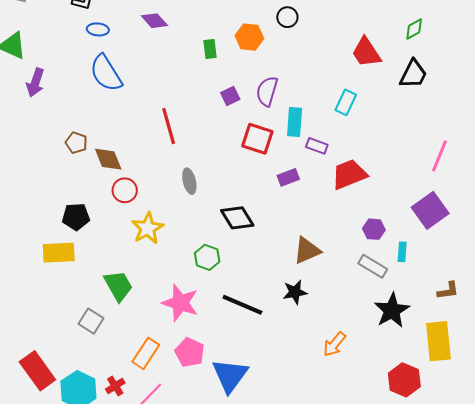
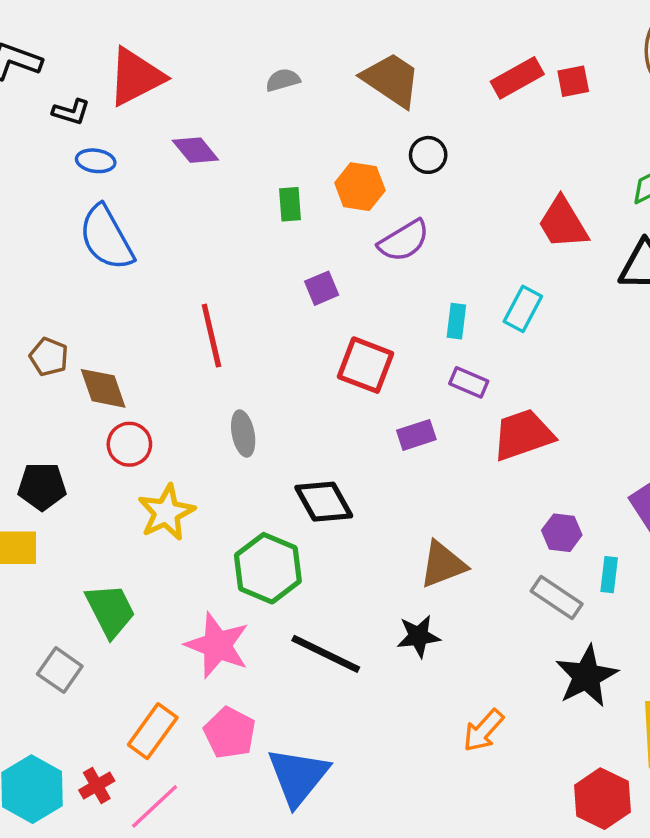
purple semicircle: (267, 91) -> (404, 241), moved, turned -140
cyan rectangle: (295, 122) -> (456, 321), moved, size x0.7
green hexagon: (207, 257) -> (268, 568), size x1.5

